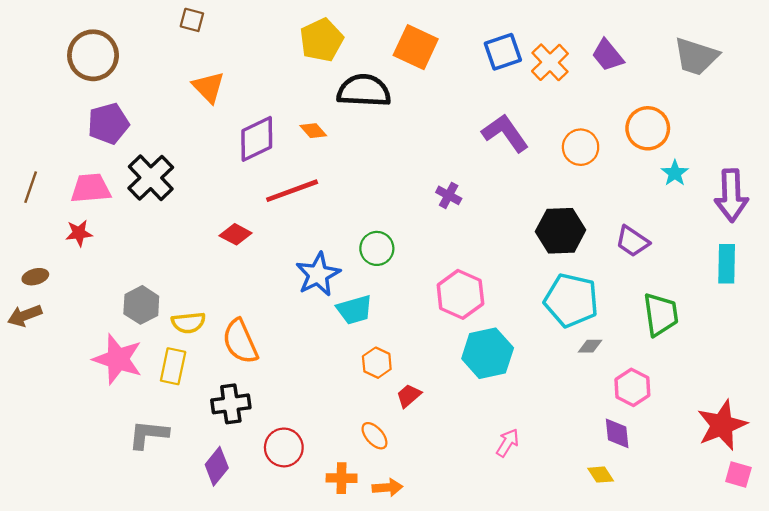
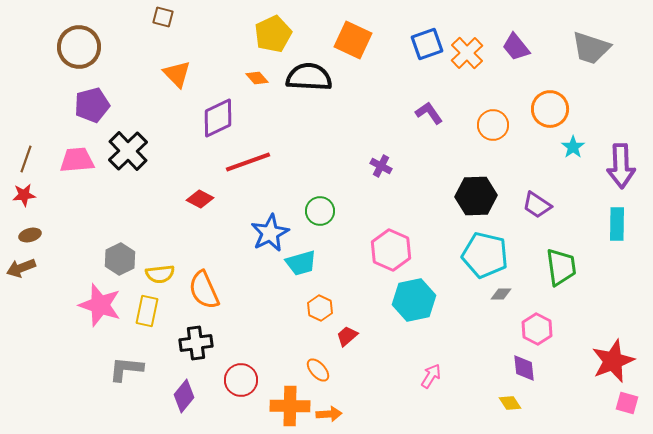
orange diamond: (313, 131) -> (257, 78), moved
purple L-shape: (505, 133) -> (429, 113), size x0.7
red star: (79, 233) -> (24, 195), moved
orange cross: (342, 478) -> (290, 406), size x1.5

